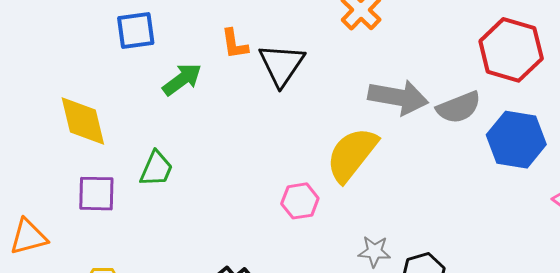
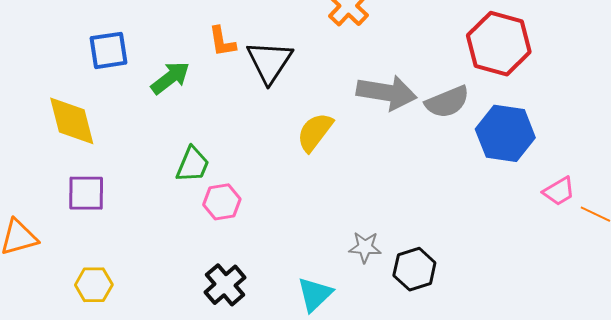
blue square: (136, 31) -> (108, 50), moved
yellow semicircle: (352, 154) -> (315, 132), moved, size x0.7
green trapezoid: (156, 169) -> (193, 165), moved
pink hexagon: (300, 201) -> (222, 202), moved

